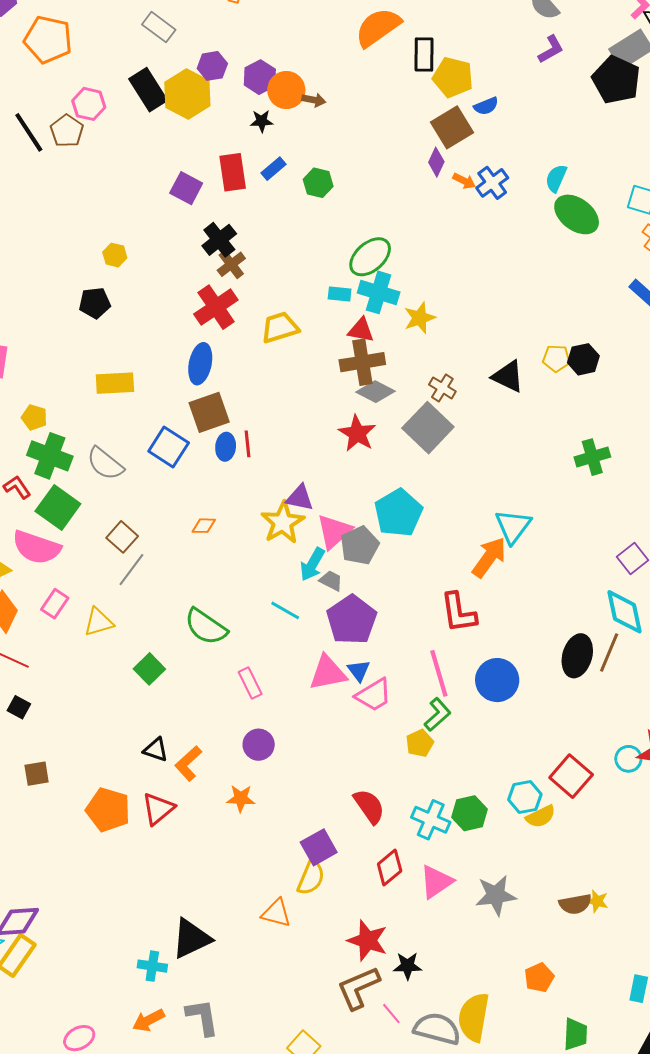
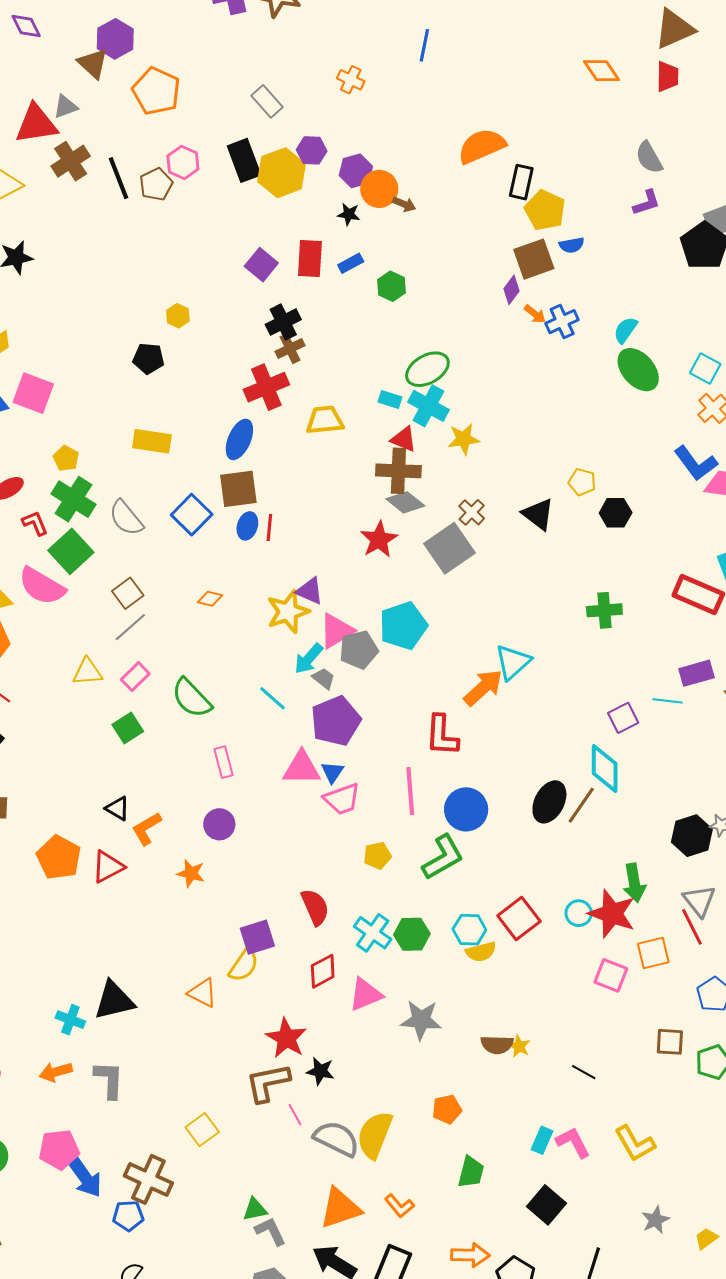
yellow pentagon: (556, 358) -> (582, 482), moved
pink rectangle: (55, 604) -> (135, 677), moved
green L-shape: (438, 714) -> (443, 857), moved, size x1.4

